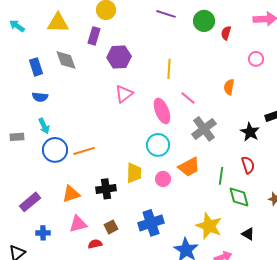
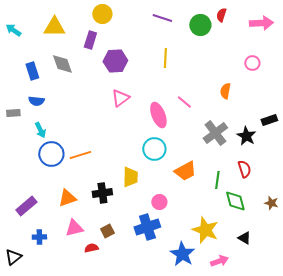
red semicircle: (226, 33) -> (221, 15), moved
yellow line: (169, 69) -> (165, 58), moved
gray cross: (204, 129) -> (215, 133), moved
gray rectangle: (17, 137) -> (13, 113), moved
pink circle: (163, 179) -> (159, 202), moved

